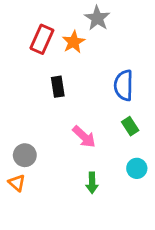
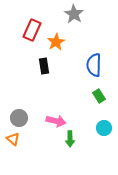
orange star: (74, 42) -> (56, 42), moved
pink arrow: (84, 137) -> (56, 121), moved, turned -30

